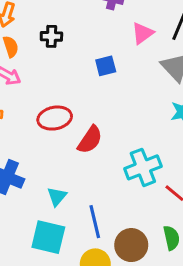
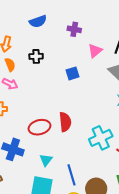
red ellipse: (55, 118) -> (39, 127), moved
red semicircle: (90, 140) -> (65, 122), turned -36

